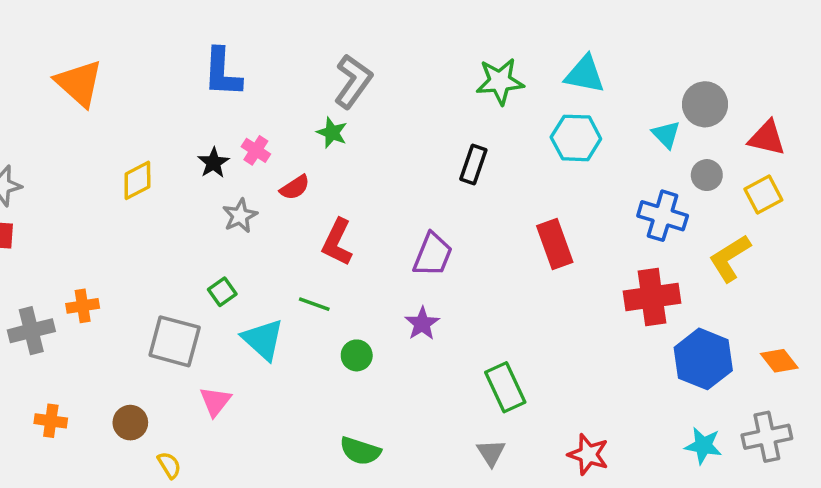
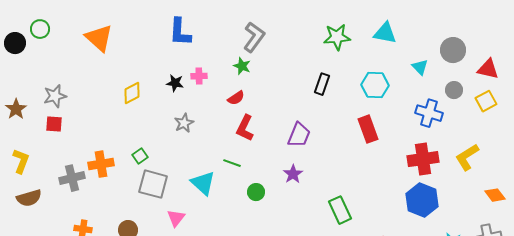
cyan triangle: (666, 134) -> (420, 67), moved
cyan hexagon: (576, 138) -> (375, 85), moved
pink cross: (256, 150) -> (199, 76), turned -35
black star: (213, 163) -> (175, 83), turned -30
red semicircle: (295, 187) -> (236, 98), moved
gray star: (240, 216) -> (184, 123), moved
yellow L-shape: (730, 258) -> (467, 157), moved
green square: (222, 292) -> (140, 156), moved
orange cross: (83, 306) -> (101, 164), size x1.4
blue hexagon: (703, 359) -> (422, 200), moved

